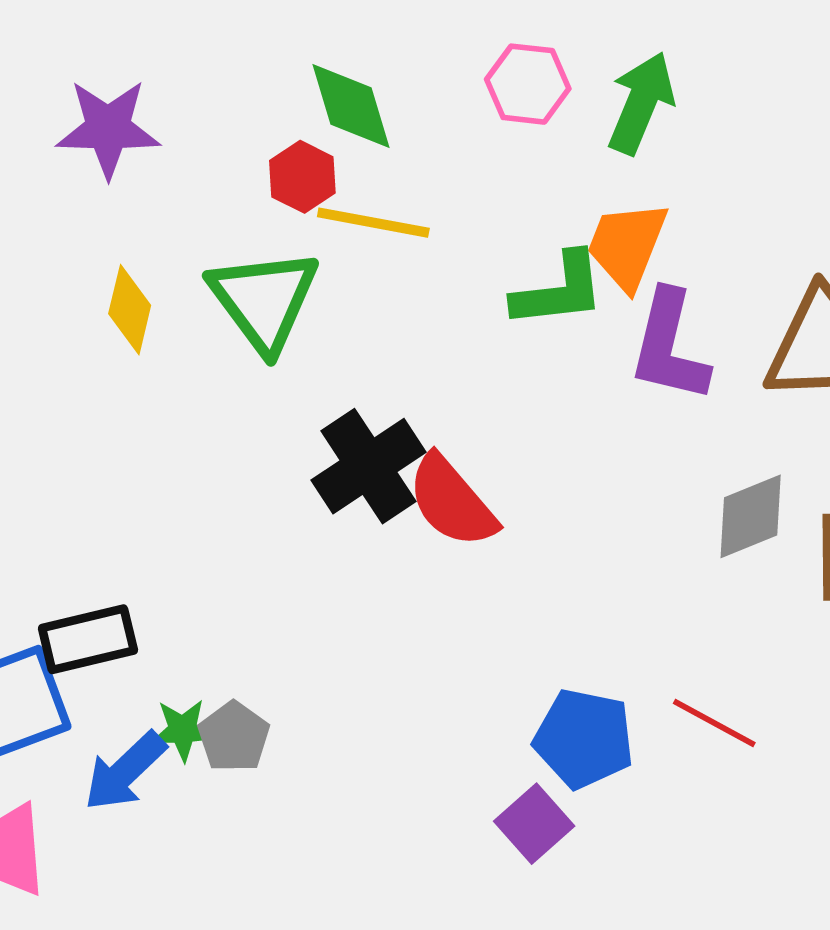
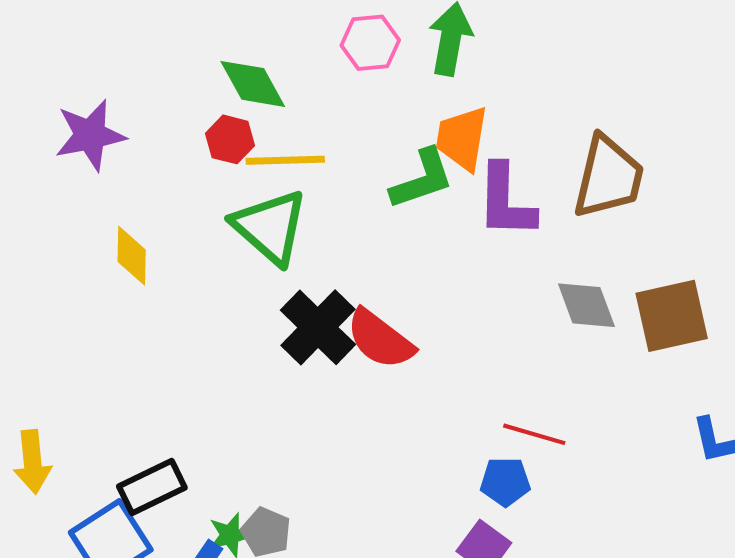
green triangle: (264, 300) -> (270, 227), moved
gray diamond: (751, 516) -> (586, 305), turned -76
red line: (714, 723) -> (534, 434), moved
blue pentagon: (584, 739) -> (505, 482), size x0.7

